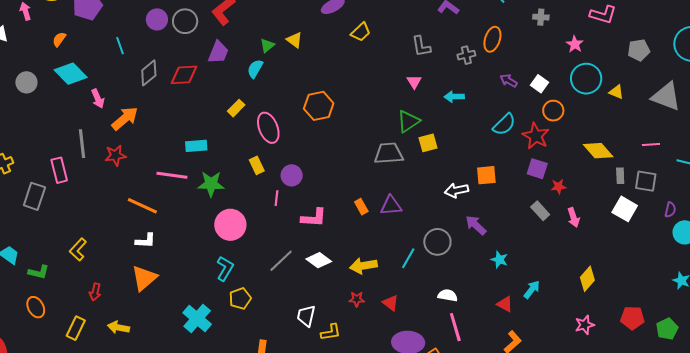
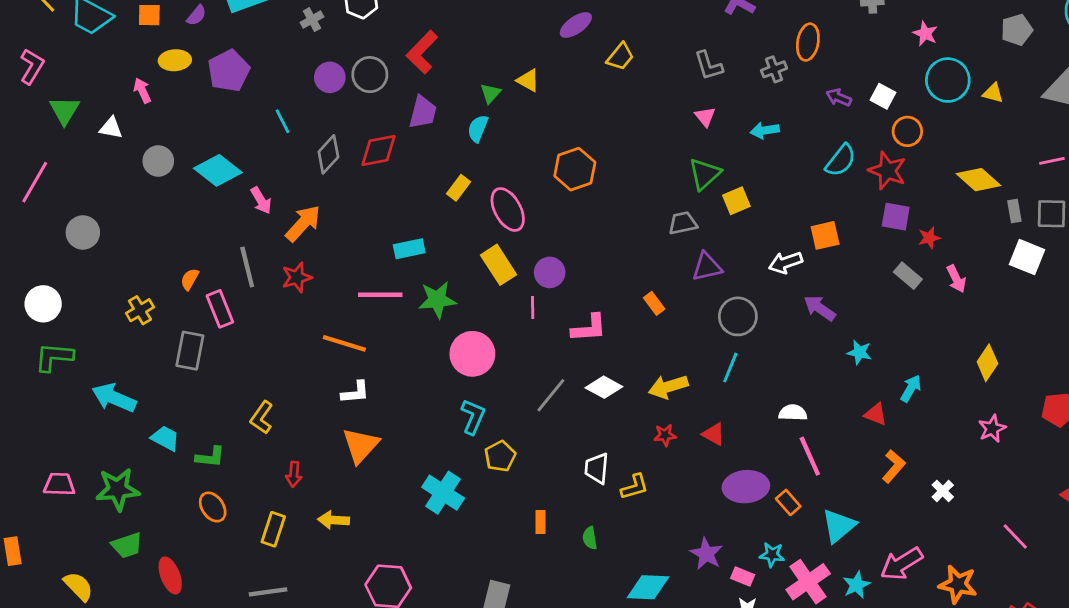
orange semicircle: (59, 39) -> (190, 279), moved
gray circle: (26, 82) -> (158, 161), moved
gray trapezoid: (389, 153) -> (683, 223), size x0.7
yellow rectangle: (257, 165) -> (499, 265), size x1.5
purple triangle: (391, 206) -> (707, 267), moved
gray circle: (437, 242) -> (738, 316), moved

